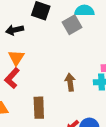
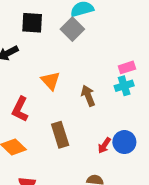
orange triangle: (16, 58) -> (51, 81), moved

